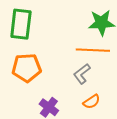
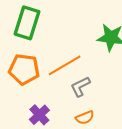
orange line: (93, 50) -> (65, 65), moved, turned -44

